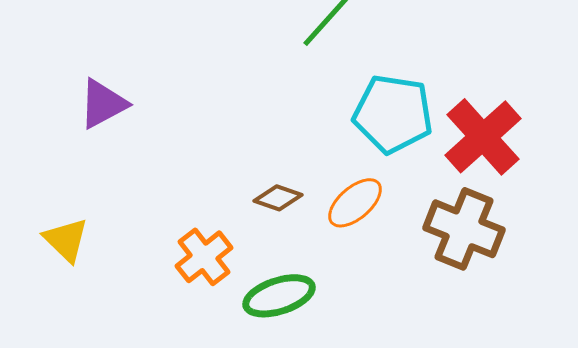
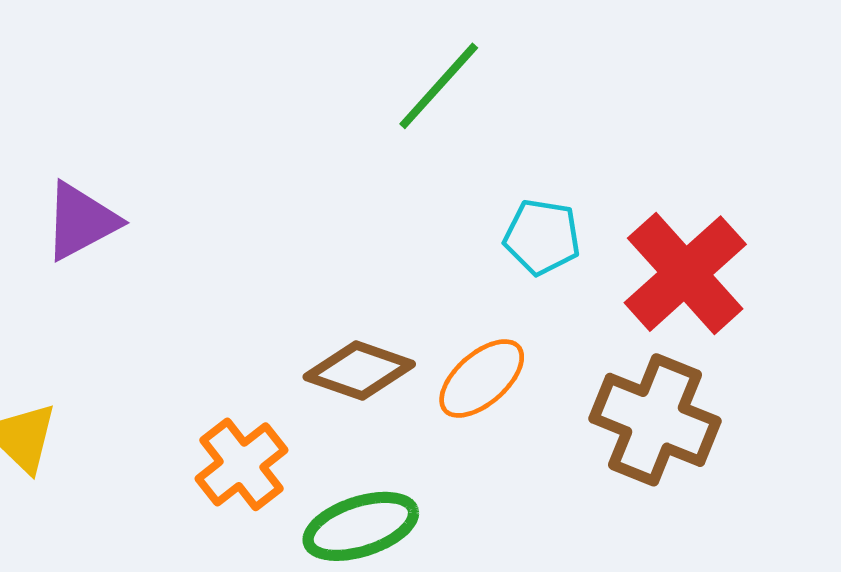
cyan pentagon: (393, 114) -> (542, 237), size x0.6
brown diamond: (278, 198) -> (359, 371), size x1.4

